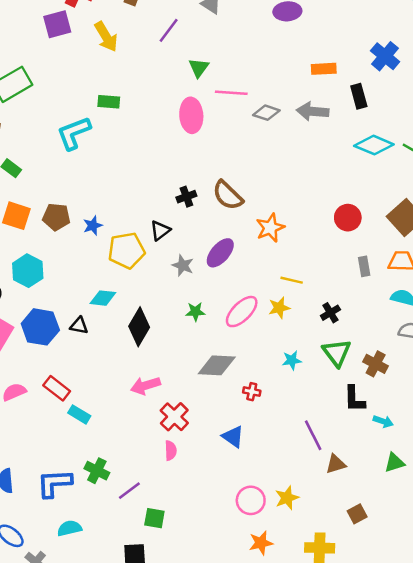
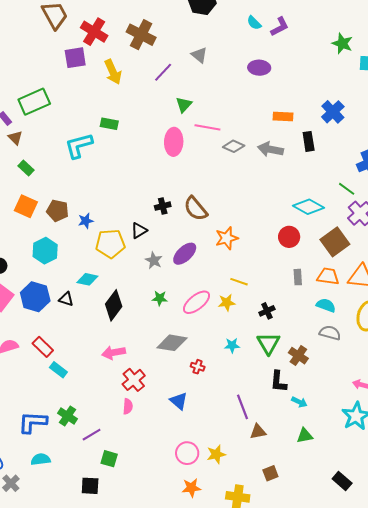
cyan diamond: (374, 145) -> (308, 207), moved
cyan hexagon: (28, 271) -> (45, 251), moved

